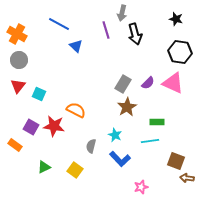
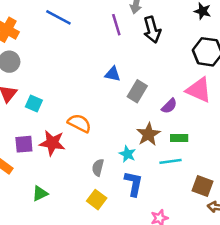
blue triangle: (76, 46) -> (113, 74), moved, turned -32
purple semicircle: (148, 83) -> (169, 106), moved
brown star: (127, 107) -> (148, 134), moved
purple square: (31, 127) -> (24, 144), turned -35
blue L-shape: (120, 159) -> (134, 184), turned -125
yellow square: (75, 170) -> (97, 200), moved

